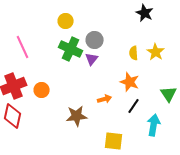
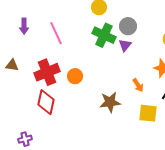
orange arrow: (105, 99) -> (138, 85), turned 72
yellow square: (114, 141) -> (148, 113), moved

